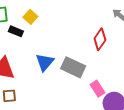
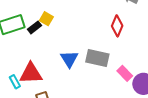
black rectangle: (16, 31) -> (35, 27), moved, turned -48

